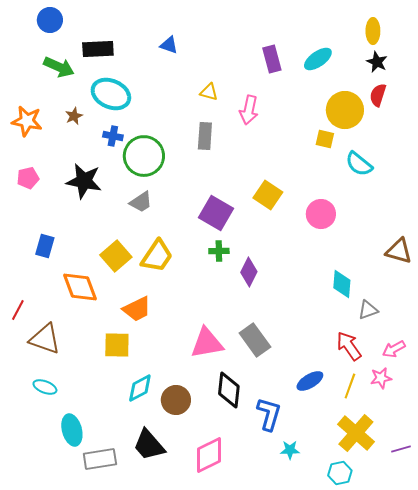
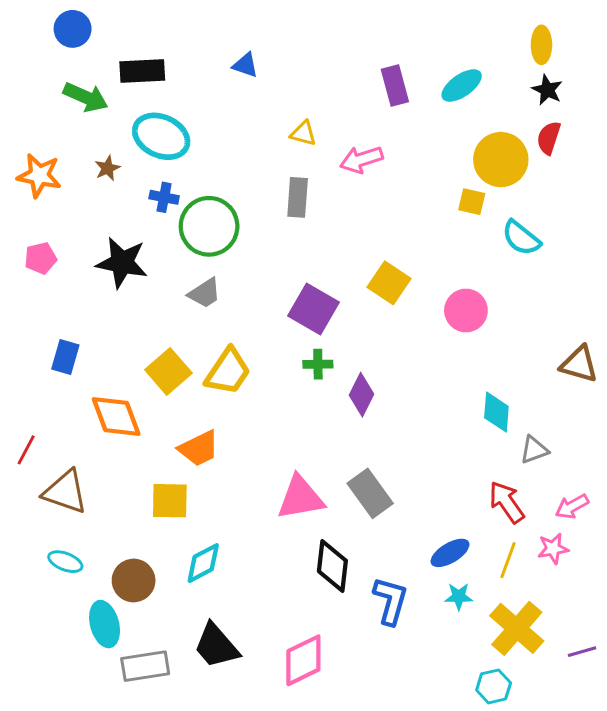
pink arrow: (249, 110) -> (361, 160), turned 60
brown circle: (176, 400) -> (134, 580), moved
cyan star: (290, 450) -> (459, 596), moved

